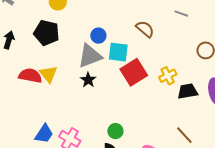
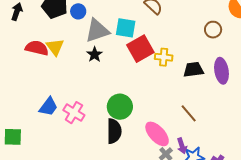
blue circle: (98, 36) -> (78, 11), moved
yellow cross: (168, 76) -> (164, 57), moved, turned 30
green circle: (115, 131) -> (120, 107), size x1.6

